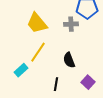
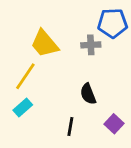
yellow line: (38, 52) -> (25, 76), moved

